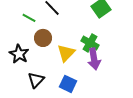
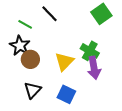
brown circle: (43, 38) -> (30, 59), moved
black star: (19, 54) -> (20, 46), moved

